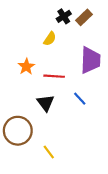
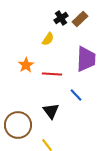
black triangle: (46, 103) -> (51, 111), moved

